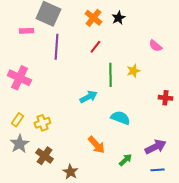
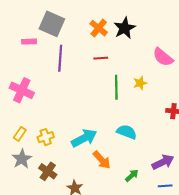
black star: (118, 18) -> (125, 28), size x1.5
pink semicircle: (155, 46) -> (163, 57), size x1.5
red line: (95, 47) -> (101, 58), turned 48
cyan arrow: (88, 97) -> (84, 138), moved, size x1.4

